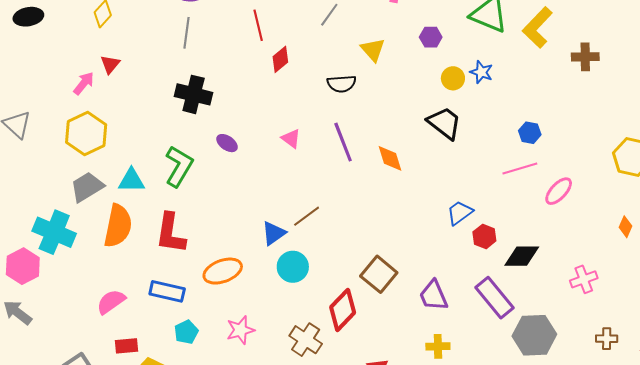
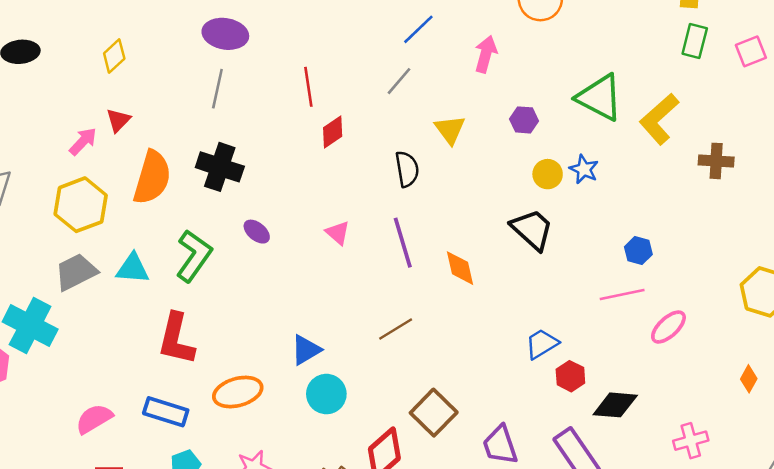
black semicircle: (342, 84) -> (407, 169), turned -100
brown line: (307, 216) -> (396, 329), moved
orange semicircle: (118, 226) -> (152, 177), moved

